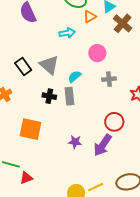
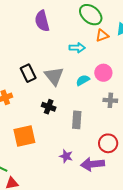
cyan semicircle: (75, 76) -> (83, 80), moved
gray rectangle: (69, 96) -> (77, 120), moved
orange square: (30, 129) -> (24, 136), turned -35
purple arrow: (103, 145) -> (93, 164), turned 40

